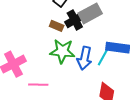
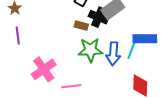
black cross: (75, 20) -> (98, 17), turned -30

